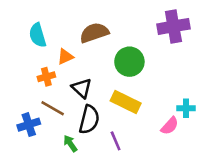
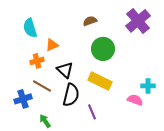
purple cross: (173, 26) -> (138, 21), turned -30
brown semicircle: (94, 33) -> (90, 21), moved, size x0.6
pink semicircle: (170, 126) -> (135, 100), turned -112
green arrow: (70, 143) -> (45, 121), moved

